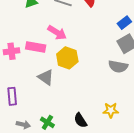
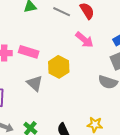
pink arrow: (57, 33) -> (84, 40), moved

